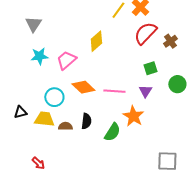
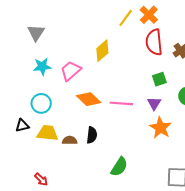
red semicircle: (145, 33) -> (154, 42), turned -50
cyan circle: (54, 97) -> (41, 103), moved
orange star: (133, 116) -> (160, 128), moved
green semicircle: (112, 132) -> (119, 167), moved

